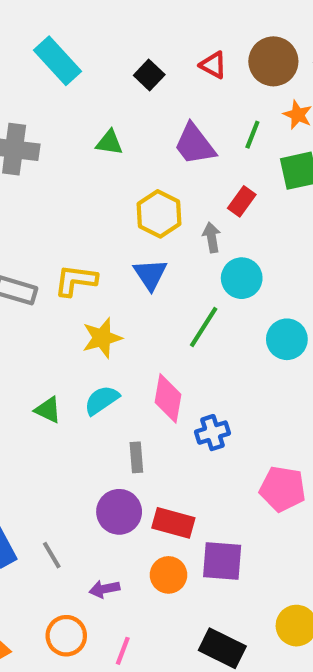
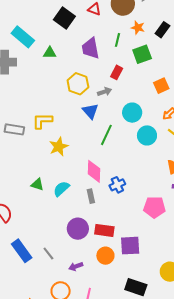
cyan rectangle: (57, 61) -> (23, 37), moved
black square: (149, 75) -> (64, 18), size x1.5
purple trapezoid: (195, 144) -> (90, 48), turned 35
gray arrow: (212, 237) -> (105, 92), turned 88
blue triangle: (150, 274) -> (90, 111), moved
cyan circle: (242, 278) -> (132, 113), moved
cyan semicircle: (102, 400) -> (61, 189), moved
gray rectangle: (136, 457) -> (91, 196), moved

